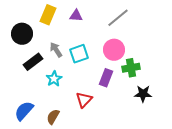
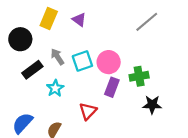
purple triangle: (76, 16) -> (79, 20), turned 32
gray line: (118, 18) -> (147, 22), moved
pink circle: (114, 50) -> (109, 62), moved

